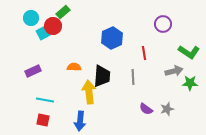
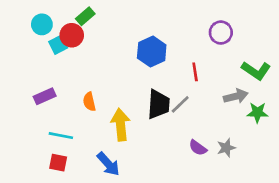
orange semicircle: (74, 67) -> (89, 102), moved, turned -104
black trapezoid: (102, 76) -> (158, 104), moved
gray line: (133, 77) -> (180, 104), turned 49
blue arrow: (80, 121) -> (108, 164), turned -48

